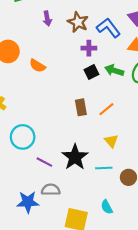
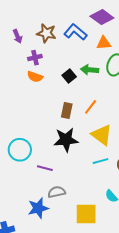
purple cross: (89, 48) -> (35, 58), moved
orange semicircle: (37, 66) -> (35, 77), moved
brown rectangle: (81, 107) -> (67, 110), turned 35
yellow triangle: (111, 141) -> (102, 135), size x1.6
black star: (75, 157) -> (66, 140), moved, turned -30

